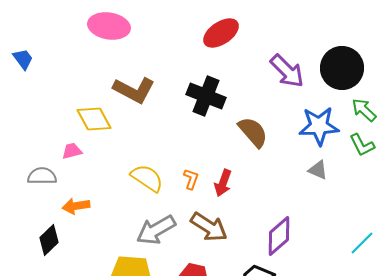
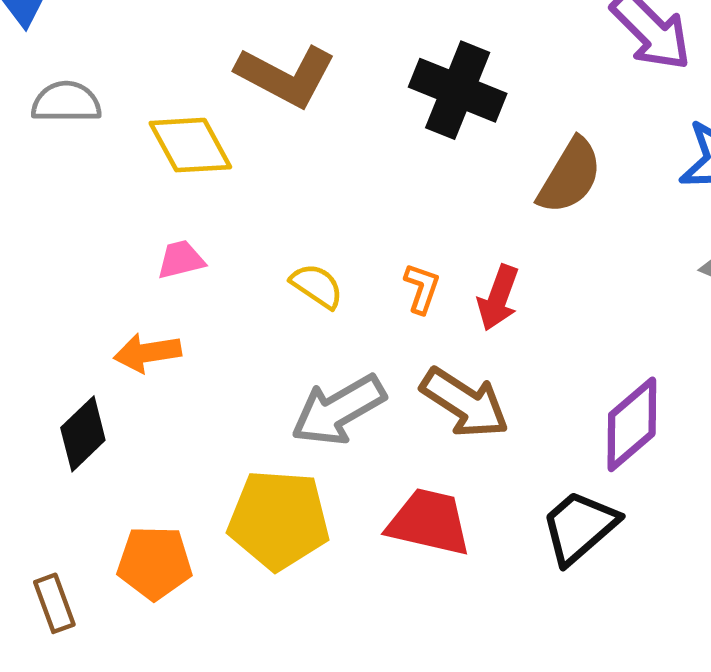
brown semicircle: (253, 132) -> (570, 176), turned 72
pink trapezoid: (72, 151) -> (181, 260), moved
gray semicircle: (42, 176) -> (66, 102), moved
yellow semicircle: (147, 178) -> (317, 286), size x0.7

